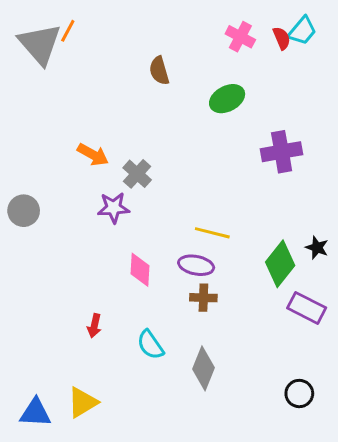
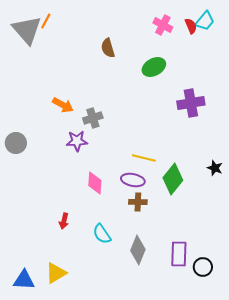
gray cross: (137, 174) -> (93, 118), turned 30
green diamond: (280, 264) -> (173, 179), moved
purple rectangle: (307, 308) -> (179, 254), moved, turned 65

